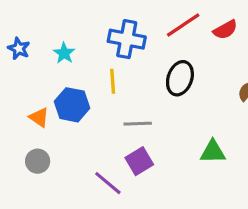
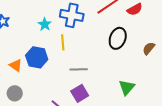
cyan star: (64, 53) -> (45, 24), moved
black ellipse: (180, 78) -> (118, 38), moved
green triangle: (213, 152) -> (127, 87), turned -48

